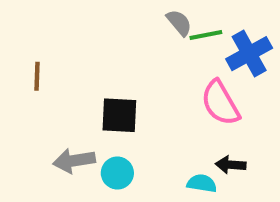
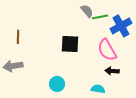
black square: (119, 115) -> (70, 44), moved
gray arrow: (74, 161) -> (13, 66), moved
black arrow: (231, 165) -> (112, 71), moved

